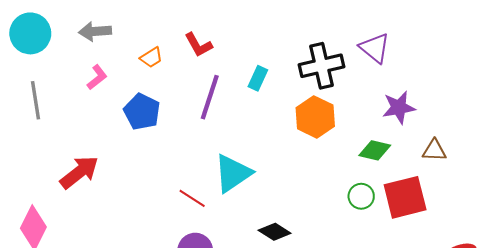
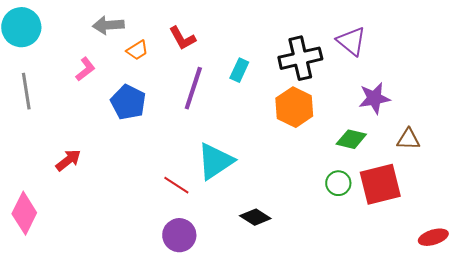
gray arrow: (95, 31) -> (108, 25), moved
red arrow: (79, 172) -> (68, 160), size x0.7

